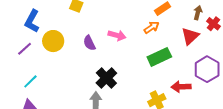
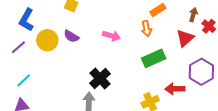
orange arrow: (152, 27) -> (146, 28), turned 112
purple semicircle: (89, 43) -> (71, 36), moved, turned -35

